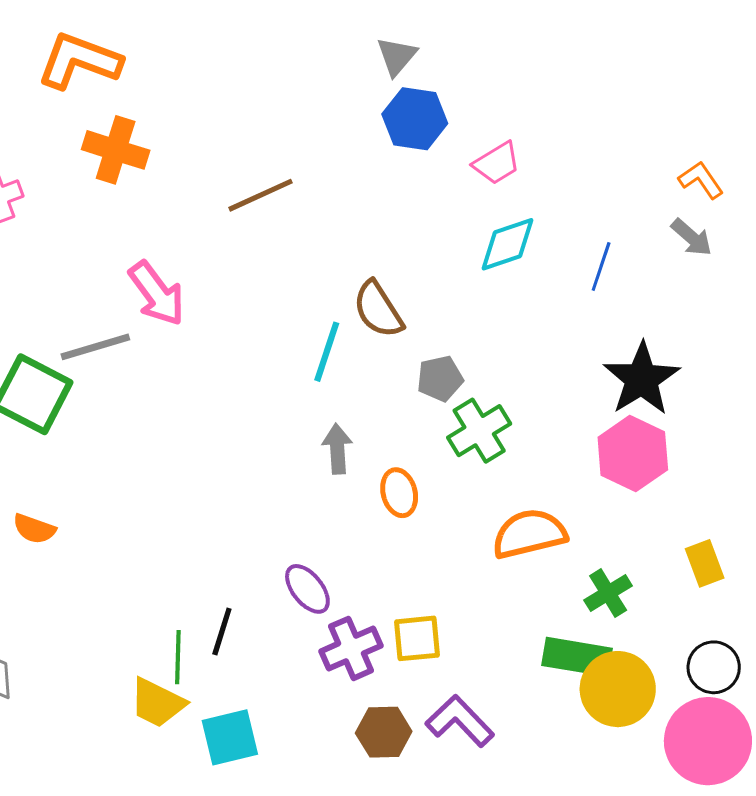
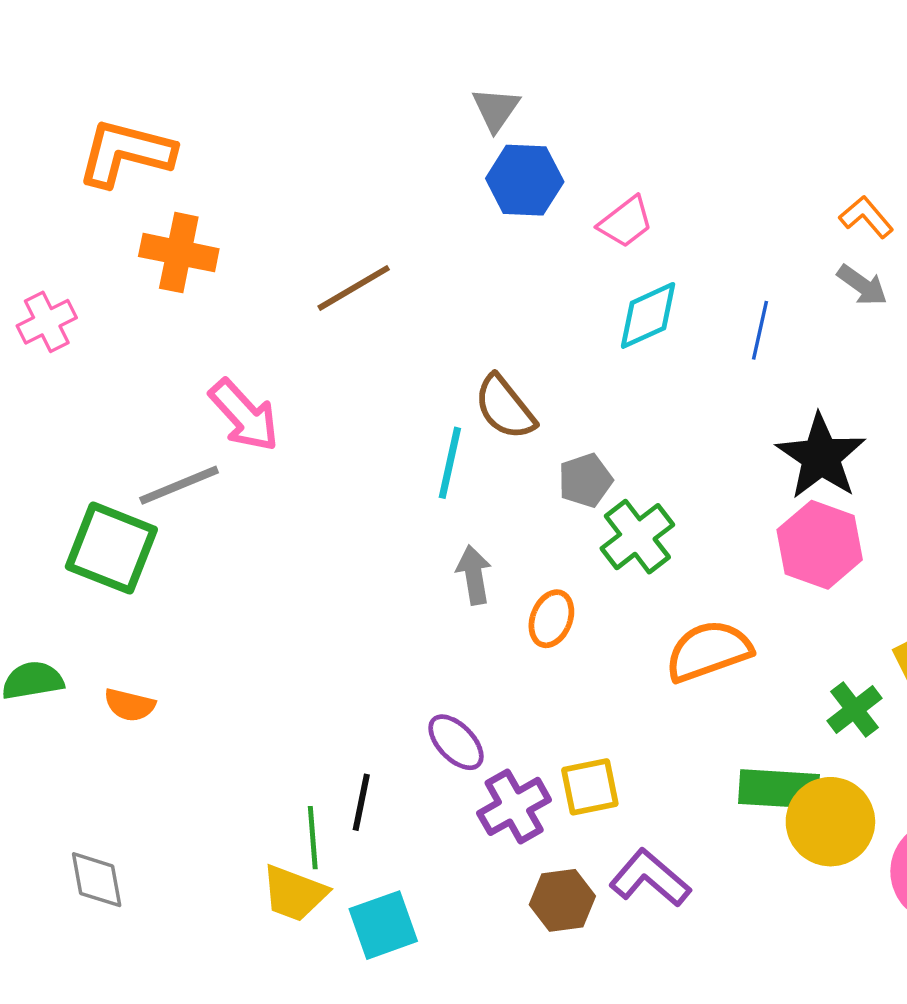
orange ellipse: (399, 493) -> (551, 619), turned 42
green cross: (608, 593) -> (855, 709), moved

